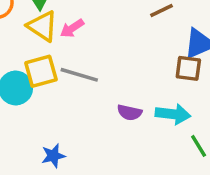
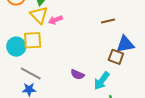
gray line: (79, 75) -> (31, 73), moved
cyan arrow: (173, 114) -> (102, 81), turned 108

